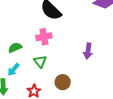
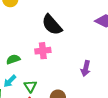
green triangle: (40, 61) -> (30, 86), moved

